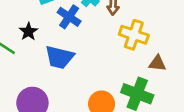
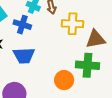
brown triangle: (157, 63) -> (96, 39), size x1.5

